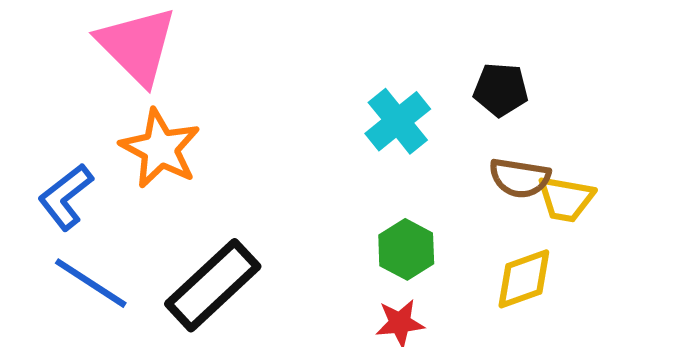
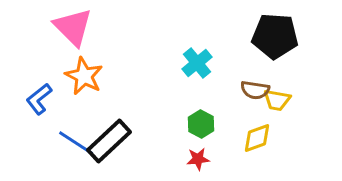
black pentagon: (501, 90) -> (275, 36), moved, size x1.8
blue line: (91, 283) -> (76, 143), moved

